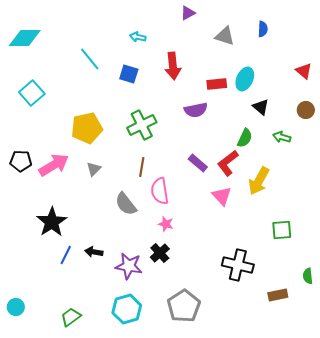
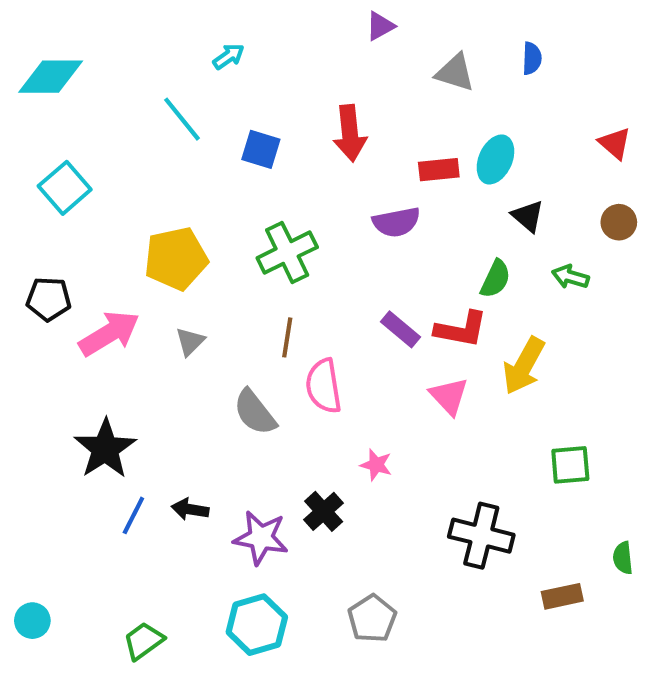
cyan arrow: (138, 37) -> (229, 56), moved, turned 133
black pentagon: (21, 161) -> (49, 299), moved
red L-shape: (228, 163) -> (461, 329), turned -132
pink star: (166, 224) -> (376, 465), moved
gray pentagon: (184, 306) -> (372, 619), size x0.7

